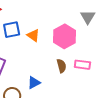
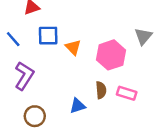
blue triangle: (34, 83) -> (78, 106), moved

